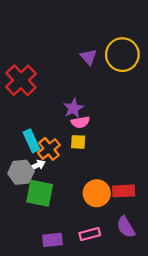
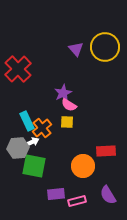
pink semicircle: (80, 122) -> (69, 105), turned 42
red rectangle: (124, 191) -> (106, 151), moved
purple rectangle: (52, 240) -> (56, 194), moved

